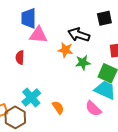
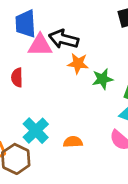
black arrow: (79, 35) -> (64, 39), moved
orange semicircle: (58, 107) -> (73, 142), turned -56

